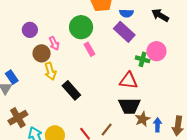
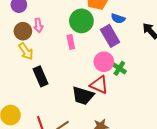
green circle: (81, 27) -> (81, 21), moved
pink circle: (156, 51) -> (104, 62), moved
yellow arrow: (50, 71) -> (26, 51), turned -36
black trapezoid: (129, 106) -> (83, 96), moved

